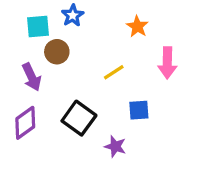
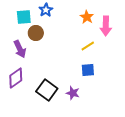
pink arrow: (167, 63) -> (106, 26), moved
yellow line: (114, 72) -> (88, 46), moved
black square: (79, 118) -> (47, 90), moved

